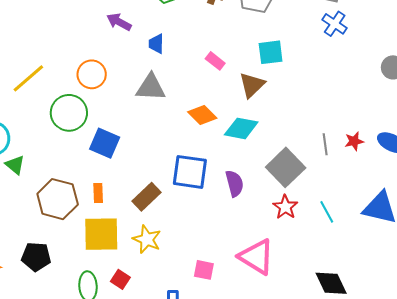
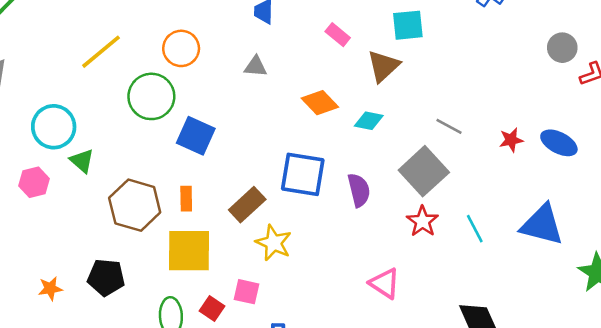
gray triangle: (151, 87) -> (256, 66), size x0.6
cyan diamond: (241, 128) -> (369, 121), size x0.7
gray line: (325, 144) -> (449, 126), moved, turned -55
yellow star: (147, 239) -> (274, 243), moved
pink triangle: (256, 257) -> (385, 283), size x0.7
pink square: (204, 270) -> (246, 292), moved

